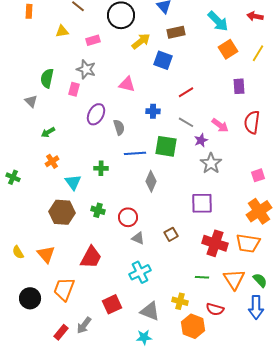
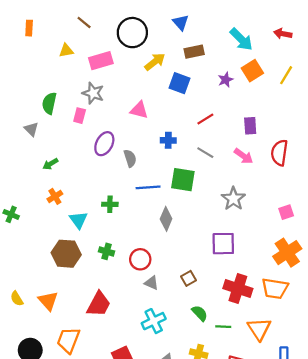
pink rectangle: (93, 40) -> (101, 61), size x1.5
purple rectangle: (239, 86) -> (250, 126), moved
purple star: (201, 140) -> (226, 80), moved
green semicircle: (260, 280) -> (200, 313), moved

